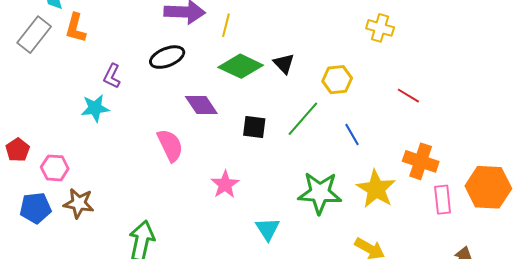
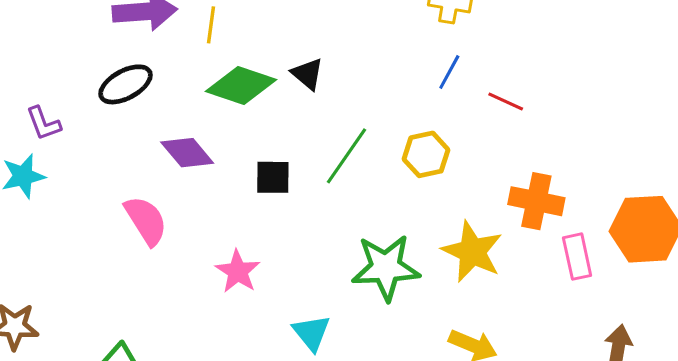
purple L-shape: (112, 76) -> (43, 123), turned -40
yellow hexagon: (337, 80) -> (426, 154), moved
blue line: (352, 134) -> (449, 72), moved, turned 65

